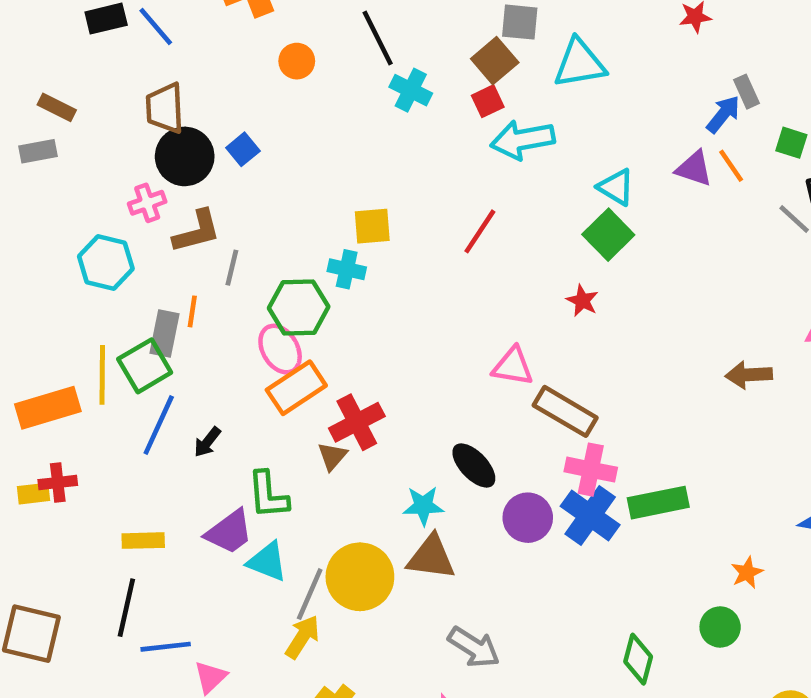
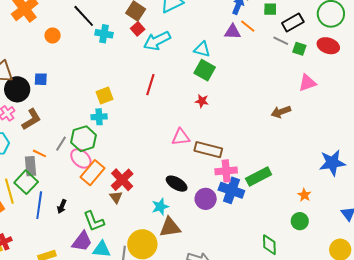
blue square: (243, 149) -> (41, 79), turned -32
gray line: (232, 268) -> (61, 144), moved, turned 35
orange line: (192, 311) -> (39, 153), turned -56

